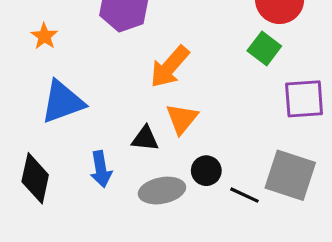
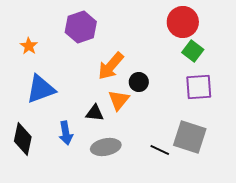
green square: (264, 48) -> (193, 51), moved
black circle: (206, 171) -> (139, 82), moved

